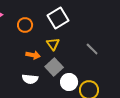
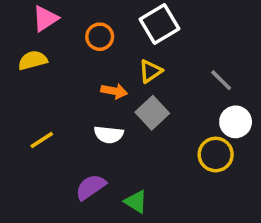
yellow triangle: (53, 44) -> (150, 71), turned 32
white circle: (69, 82) -> (236, 122), moved

